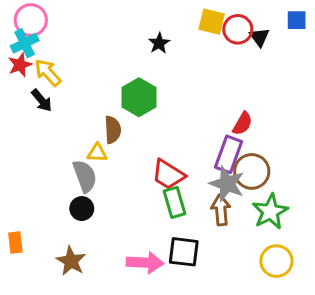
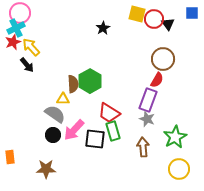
green hexagon: (139, 97) -> (90, 81), moved
brown circle: (252, 171) -> (163, 59), moved
gray semicircle: (85, 176) -> (55, 114), turned -35
gray star: (227, 184) -> (147, 119), size x0.7
brown arrow: (221, 210) -> (143, 147), moved
black square: (184, 252) -> (95, 139), moved
brown star: (71, 261) -> (46, 169), turned -30
pink arrow: (145, 263) -> (74, 130), moved, turned 130

